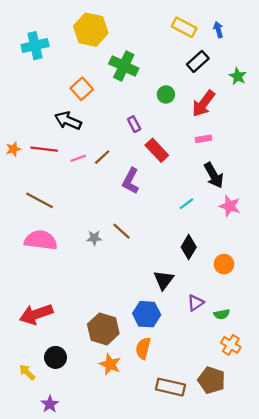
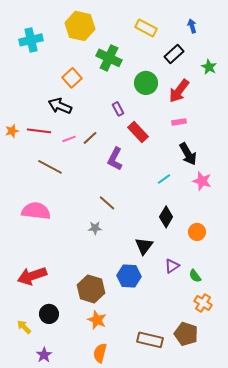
yellow rectangle: (184, 27) -> (146, 28), moved
green circle: (166, 94) -> (146, 83), size x1.5
brown line: (40, 200) -> (50, 167), moved
gray star: (94, 238) -> (95, 228), moved
green semicircle: (222, 314) -> (195, 276), turned 64
orange semicircle: (143, 348) -> (100, 353), moved

